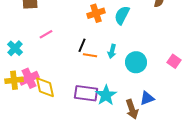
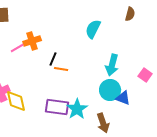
orange cross: (96, 13) -> (32, 41), moved
cyan arrow: (112, 51) -> (112, 65), moved, size x1.5
cyan circle: (136, 62) -> (110, 90), moved
blue triangle: (147, 98) -> (123, 98), moved, turned 42

